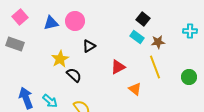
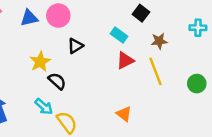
cyan rectangle: (137, 37) -> (119, 35), moved
red triangle: (118, 67) -> (125, 60), moved
orange triangle: (135, 89) -> (124, 114), moved
cyan arrow: (50, 101) -> (44, 107), moved

